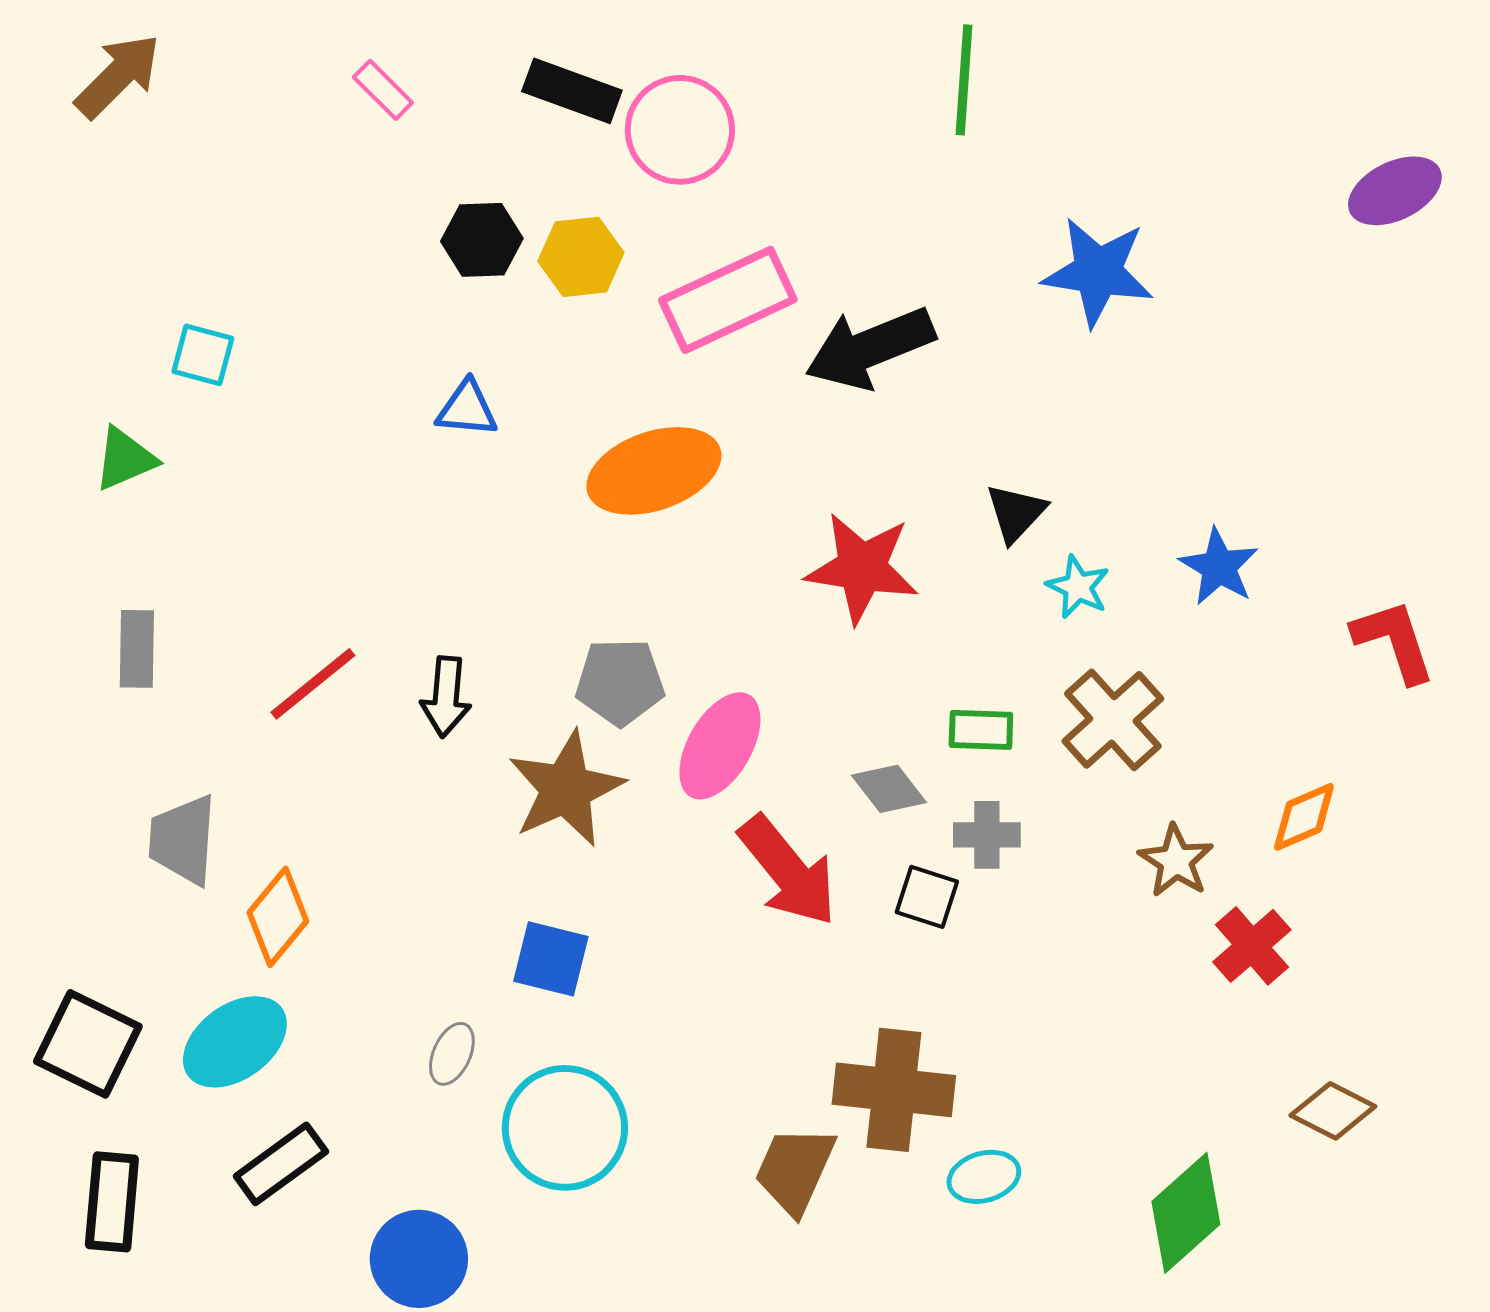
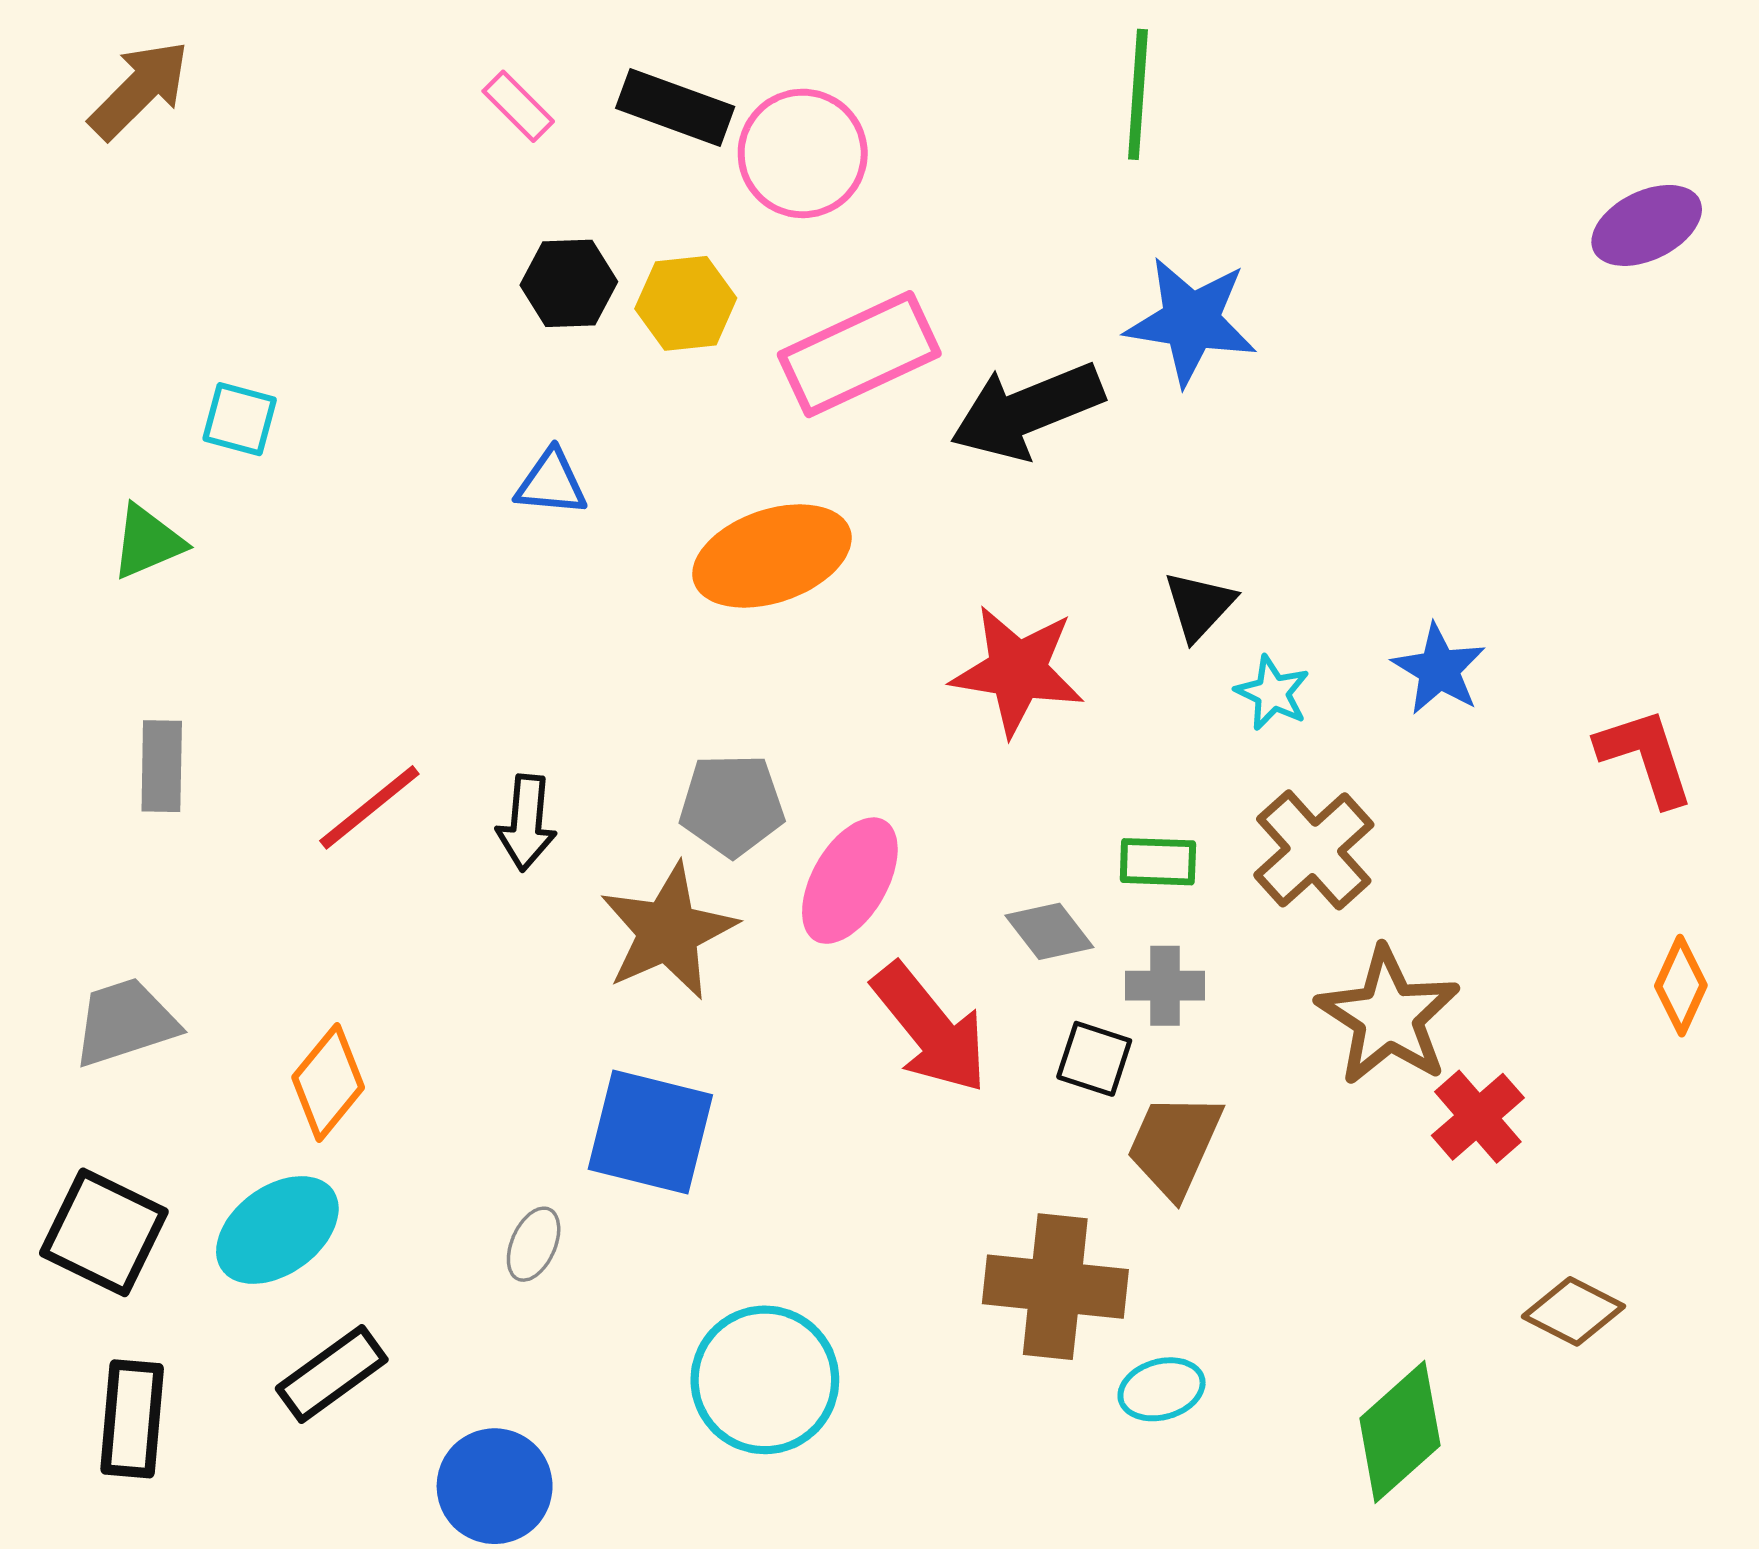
pink rectangle: (383, 90) -> (518, 106), moved
blue star: (1098, 272) -> (1191, 321), moved
orange diamond: (1304, 817) -> (1681, 986), moved, turned -42
gray trapezoid: (183, 840) -> (125, 1022), moved, turned 68
brown star: (1176, 861) -> (1388, 1016), size x1.6
blue square: (551, 959) -> (650, 1132), size x1.4
cyan circle: (565, 1128) -> (765, 1380), moved
brown trapezoid: (795, 1170) -> (1174, 1145), moved

